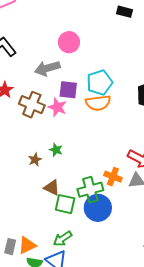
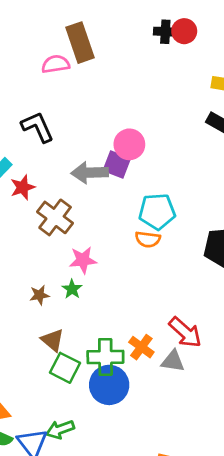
purple square: (68, 90) -> (117, 164), moved
orange semicircle: (98, 103) -> (148, 239), size x0.7
pink star: (57, 107) -> (83, 260), moved, turned 30
green arrow: (63, 239) -> (60, 429), moved

